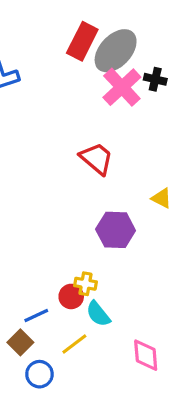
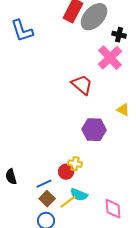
pink cross: (122, 87) -> (110, 58), moved
cyan semicircle: (98, 314) -> (79, 195), moved, turned -30
brown square: (20, 342) -> (47, 199), moved

